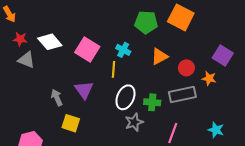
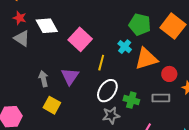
cyan cross: (123, 50) -> (125, 47), moved
orange triangle: (159, 57) -> (146, 59), size x1.4
gray rectangle: (182, 95) -> (161, 98), size x0.7

